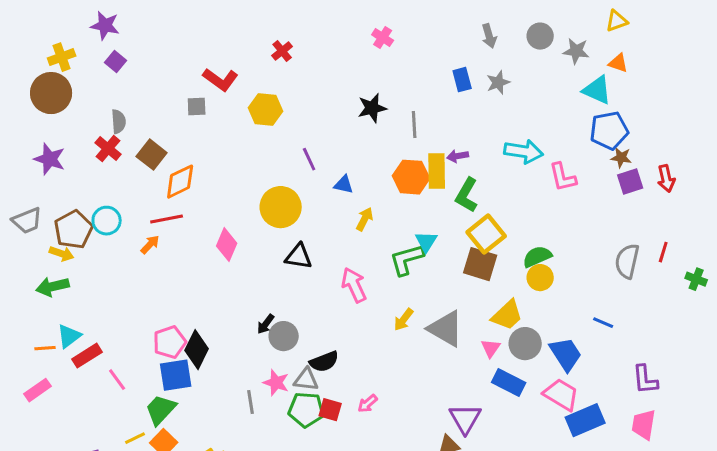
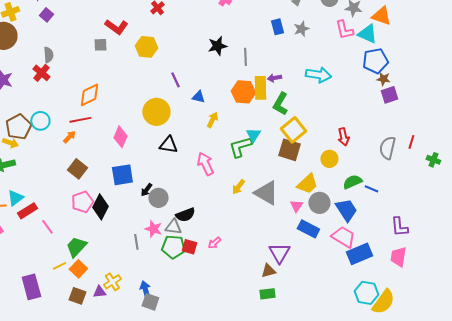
orange triangle: (618, 63) -> (381, 16), size x1.5
brown square: (152, 155) -> (77, 169), moved
pink L-shape: (563, 177) -> (344, 30), moved
red arrow: (666, 179) -> (343, 137), moved
green semicircle: (537, 257) -> (352, 182), moved
blue square: (176, 375) -> (122, 175), moved

